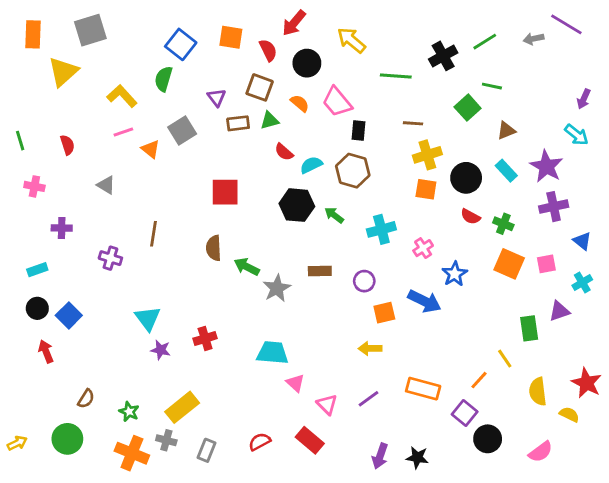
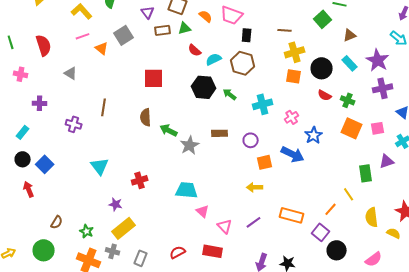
pink trapezoid: (337, 102) -> (232, 15), turned -30
red semicircle: (67, 145) -> (44, 45), size x1.5
cyan rectangle: (37, 270) -> (23, 132), turned -32
purple star: (161, 350) -> (116, 204), moved
red rectangle: (310, 440) -> (213, 251), turned -30

